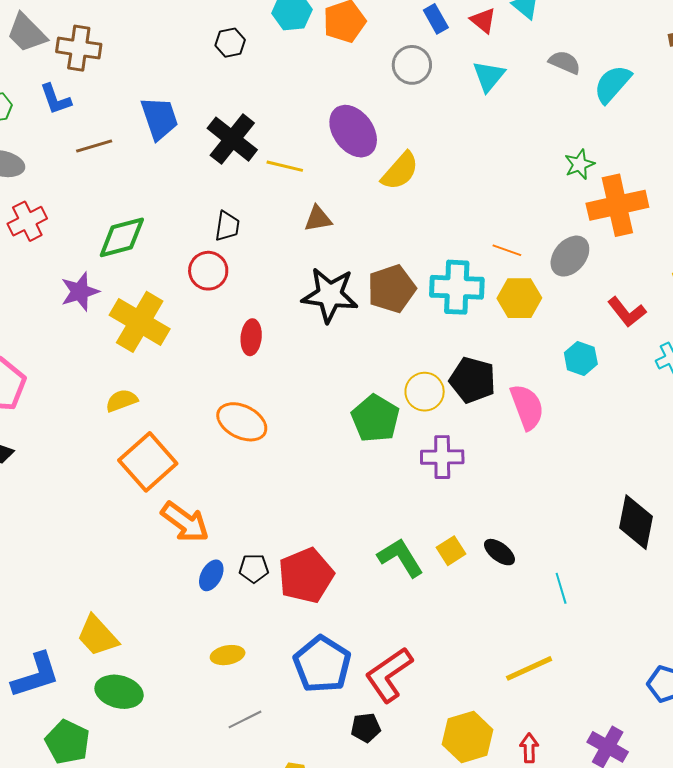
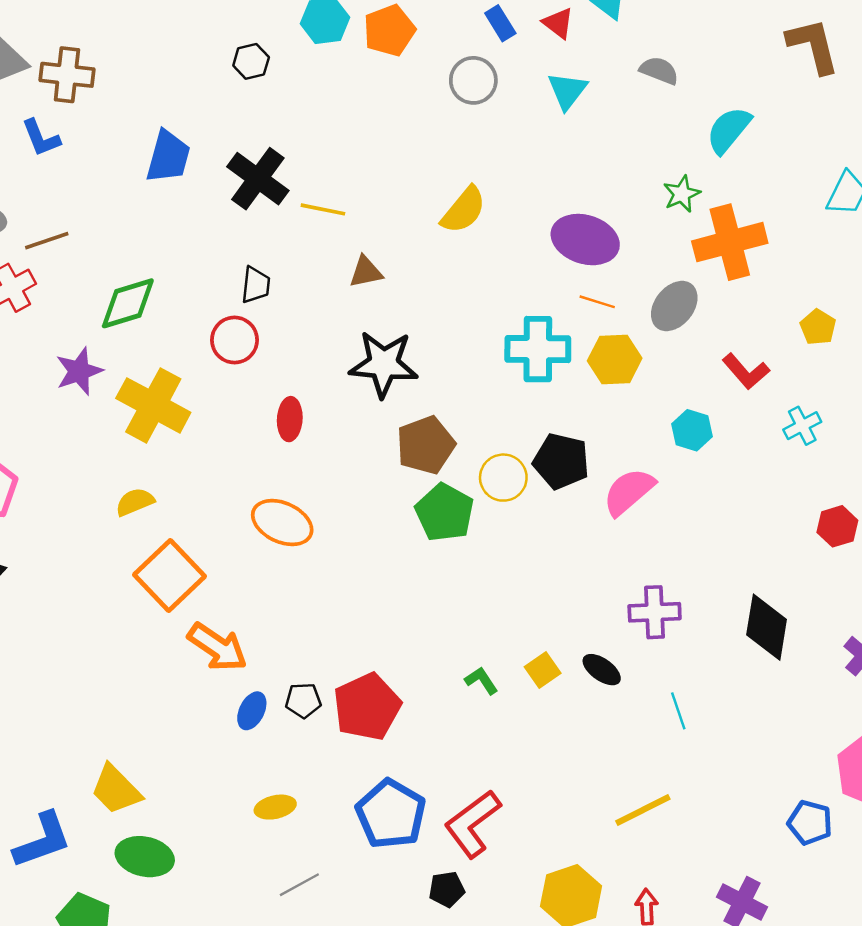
cyan semicircle: (612, 84) -> (729, 130), moved
blue trapezoid: (159, 118) -> (168, 157), turned 36
purple ellipse: (353, 131) -> (585, 240), moved, turned -34
brown line: (94, 146) -> (47, 241), moved
brown pentagon: (392, 289) -> (426, 445), moved
pink semicircle: (527, 407) -> (629, 492), turned -108
purple cross: (442, 457) -> (655, 612), moved
green L-shape: (400, 558) -> (481, 681), size x0.6

